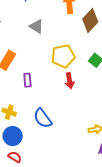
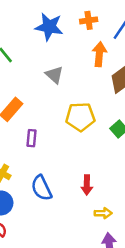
red arrow: (70, 81) -> (87, 185), moved

